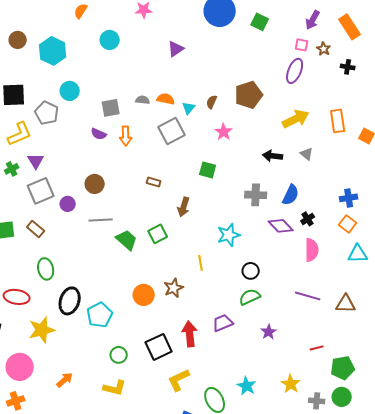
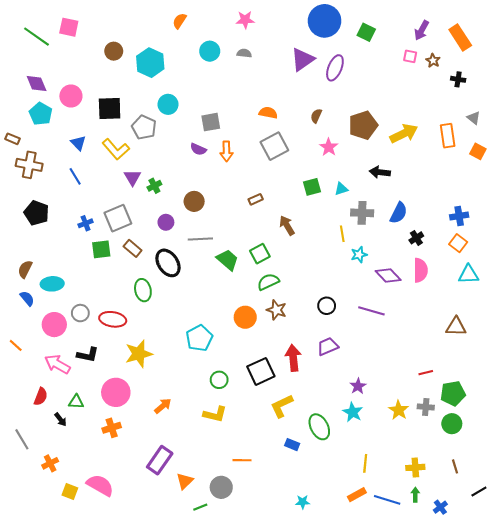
purple triangle: (176, 49) -> (303, 59), moved, size x1.4
purple ellipse: (295, 71) -> (335, 68), moved
brown pentagon: (249, 95) -> (363, 125), moved
gray semicircle: (143, 100) -> (244, 53), moved
cyan triangle: (189, 108) -> (341, 189), moved, turned 32
yellow L-shape: (20, 134) -> (116, 149), turned 72
gray triangle: (307, 154) -> (474, 118), moved
green cross: (12, 169) -> (154, 186), moved
green square: (208, 170) -> (312, 187), turned -30
brown rectangle: (154, 182) -> (256, 199), turned -40
gray square: (41, 191) -> (118, 218), moved
brown arrow: (184, 207) -> (287, 225), turned 132
purple diamond: (281, 226) -> (388, 275), moved
cyan star: (229, 235) -> (359, 255), moved, size x0.7
yellow line: (201, 263) -> (342, 234), moved
black circle: (251, 271) -> (327, 306), moved
brown star: (174, 288) -> (277, 310), turned -30
purple line: (308, 296) -> (371, 311), moved
green semicircle: (250, 297) -> (268, 282), moved
black ellipse: (70, 301) -> (168, 263), moved, turned -52
purple star: (269, 332) -> (358, 386), moved
gray cross: (317, 401) -> (426, 407), moved

